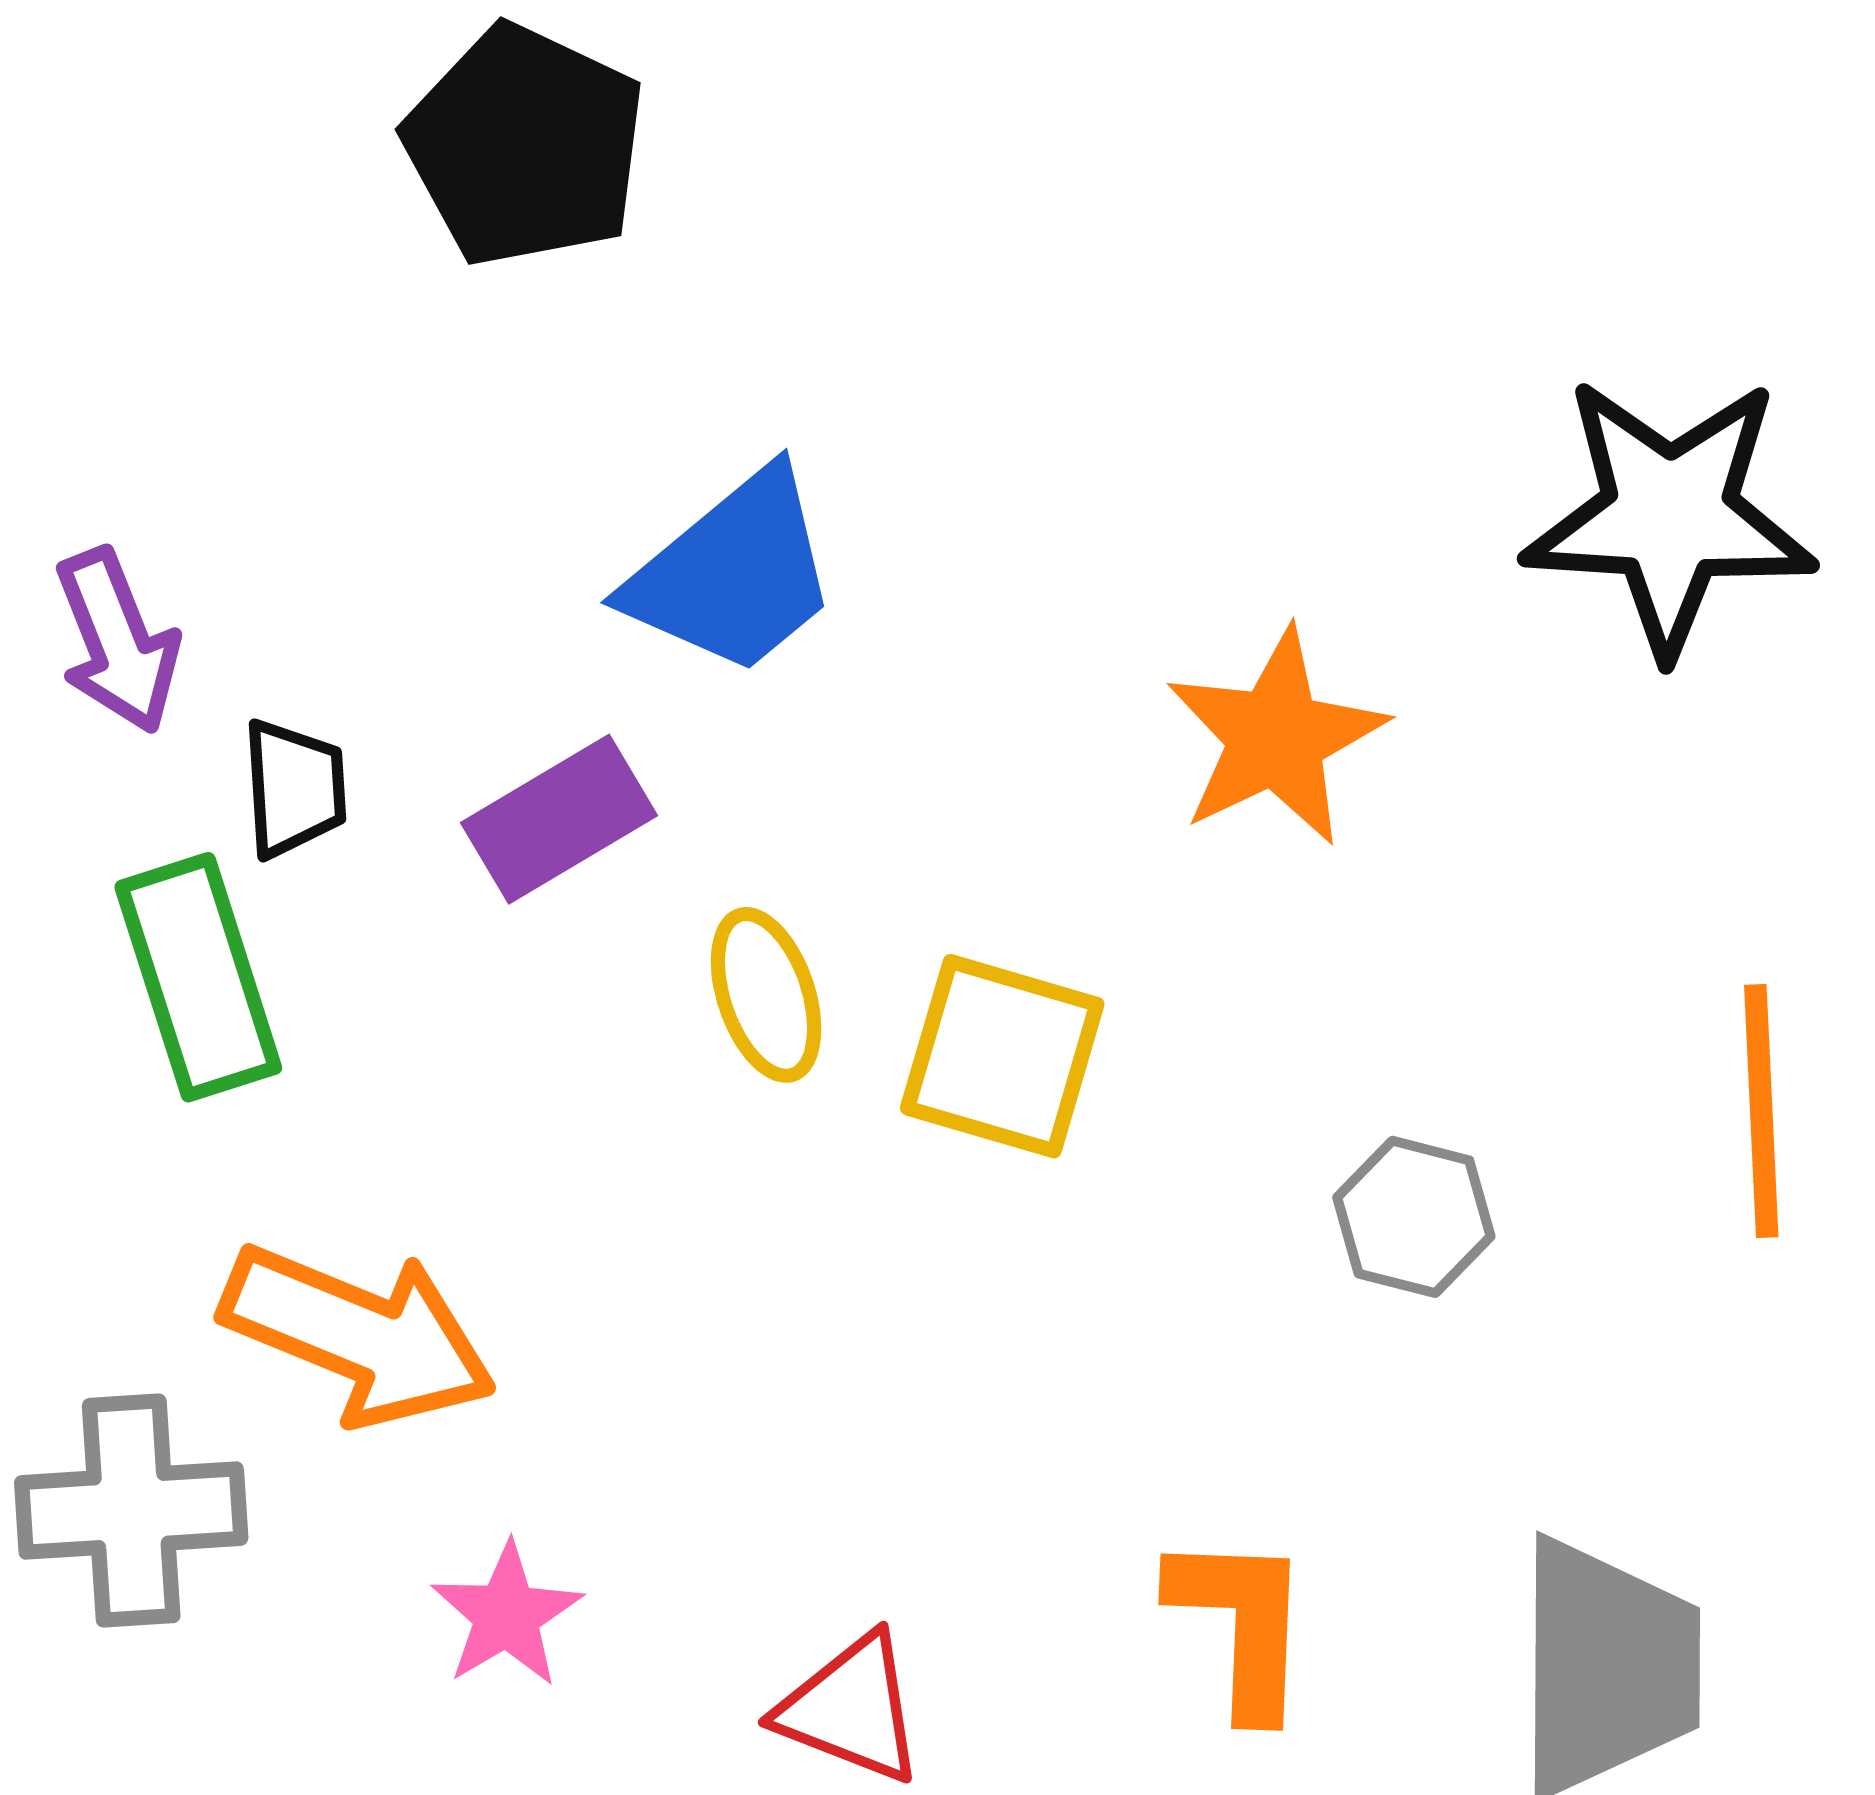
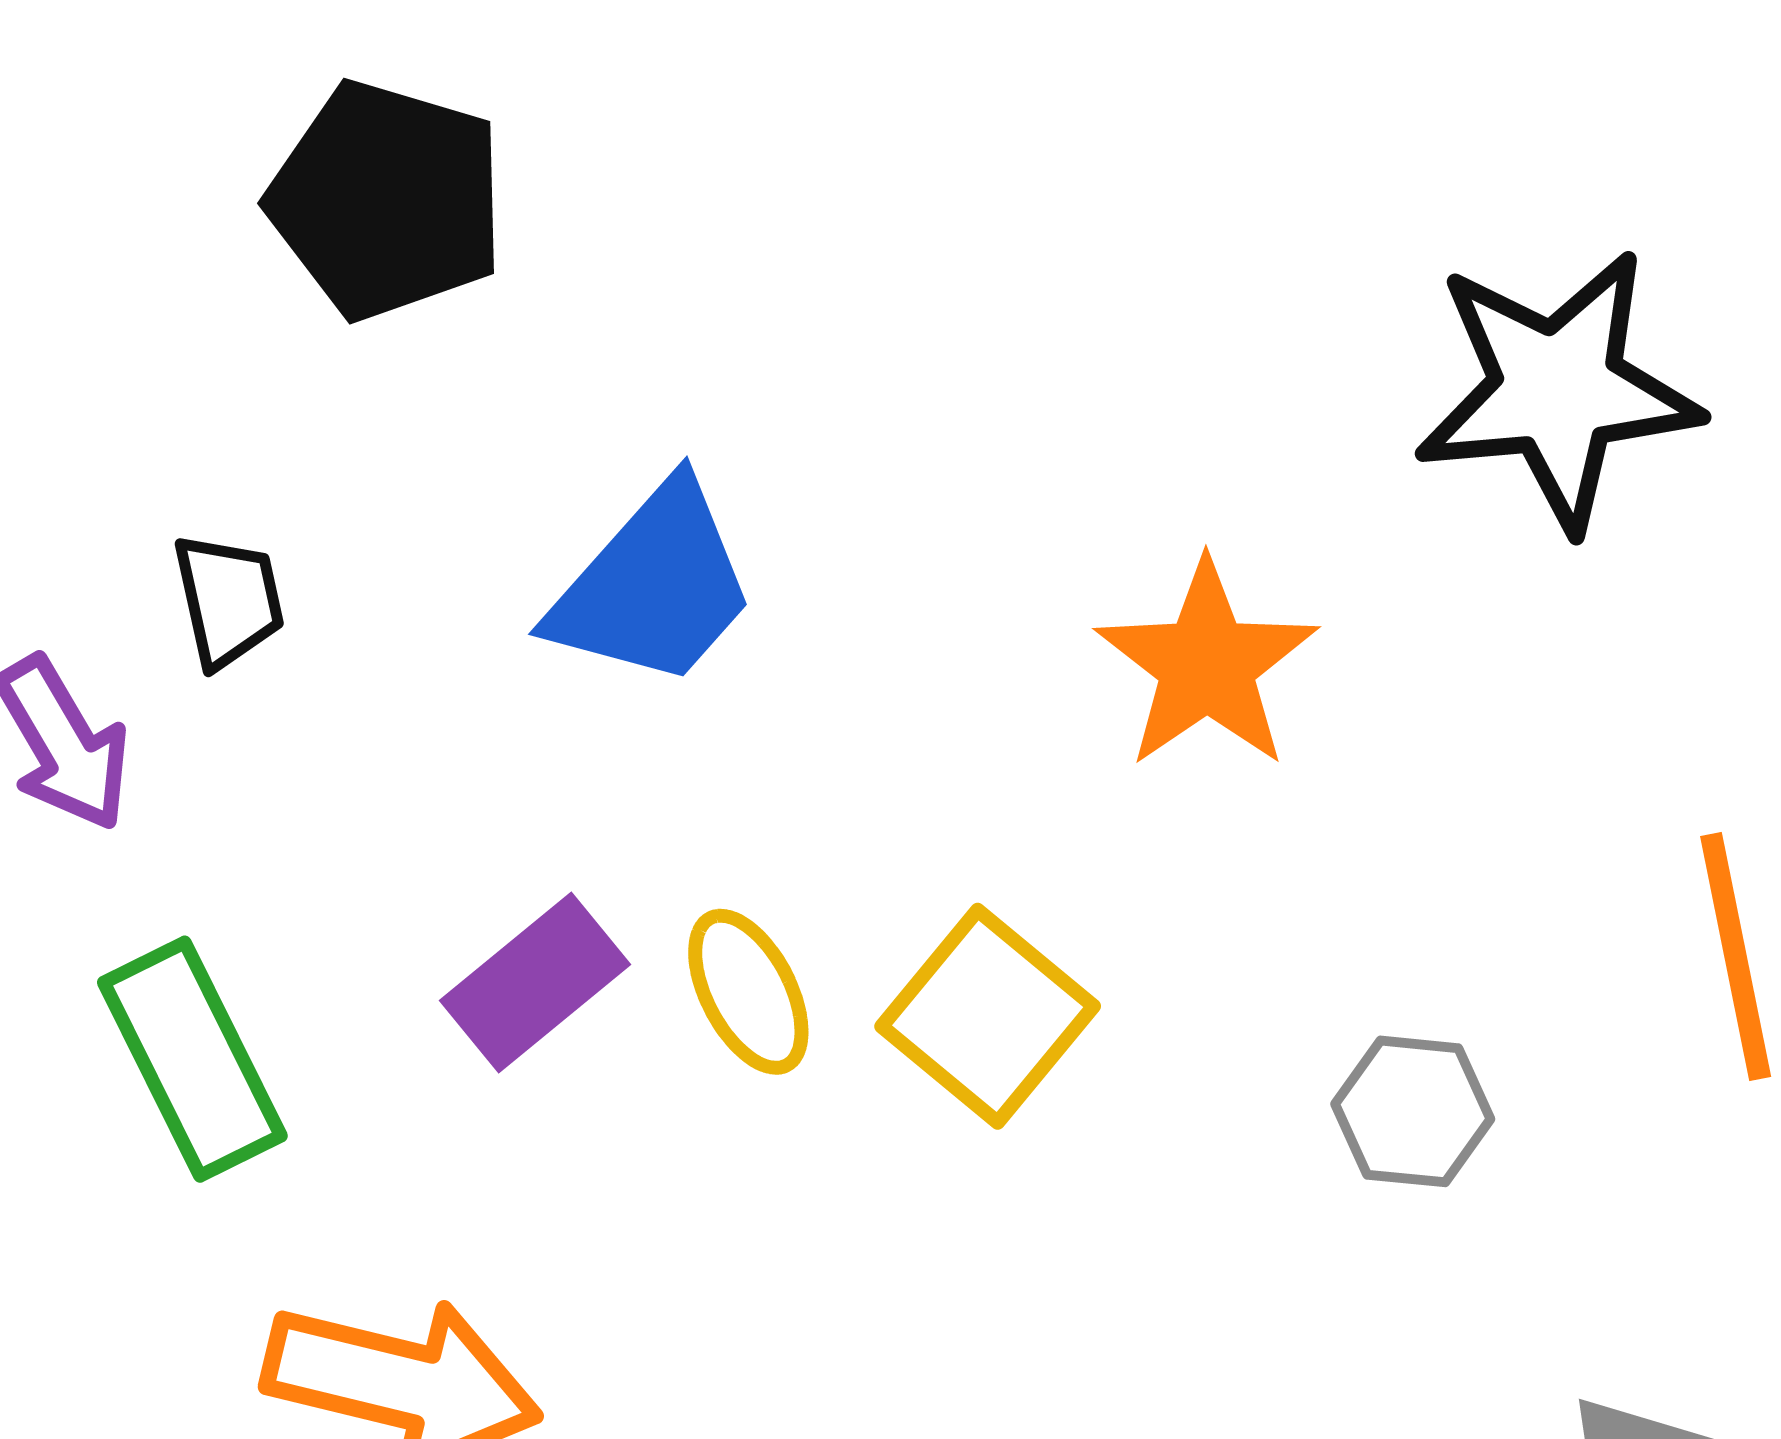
black trapezoid: (294, 788) -> (228, 600), moved
purple rectangle: (559, 819) -> (535, 982), moved
yellow square: (1002, 1056) -> (988, 1016), turned 32

